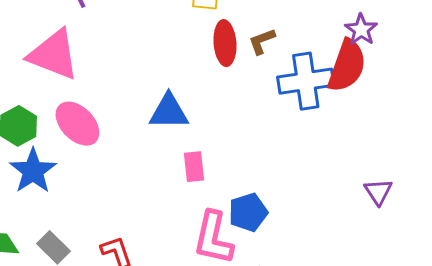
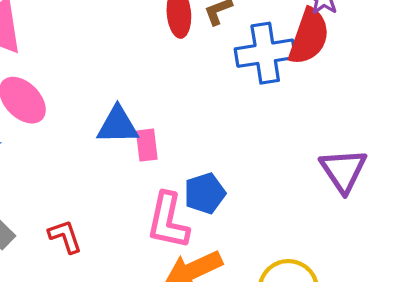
blue triangle: (169, 112) -> (118, 125), moved
purple triangle: (378, 192) -> (343, 170), size x1.6

